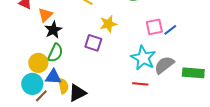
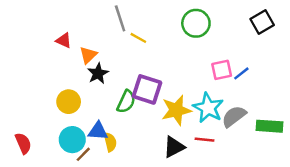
yellow star: (108, 24) -> (176, 110), moved, size x1.4
purple square: (93, 43) -> (147, 89), size x1.4
green semicircle: (55, 53) -> (126, 102), moved
yellow circle: (38, 63) -> (69, 102), moved
black triangle: (77, 93) -> (174, 147), moved

